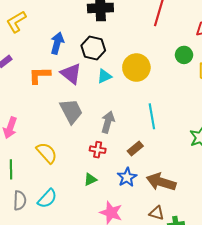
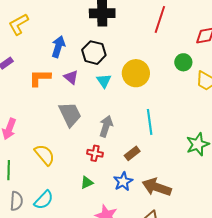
purple triangle: (71, 74) -> (71, 77), size x0.7
cyan triangle: (104, 76) -> (104, 81), turned -42

